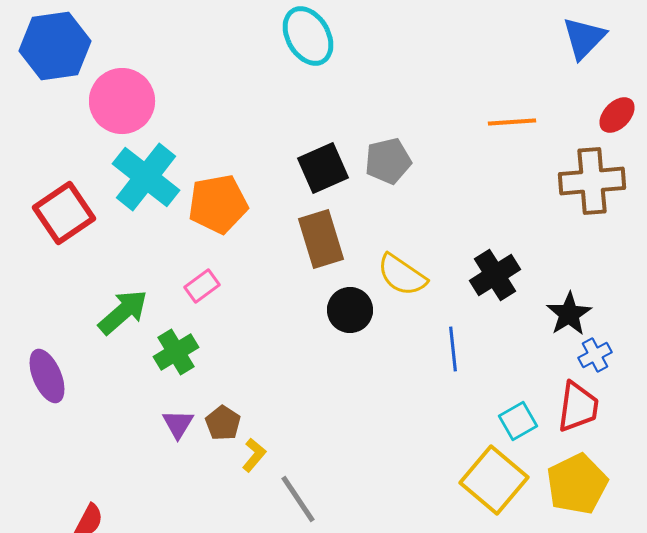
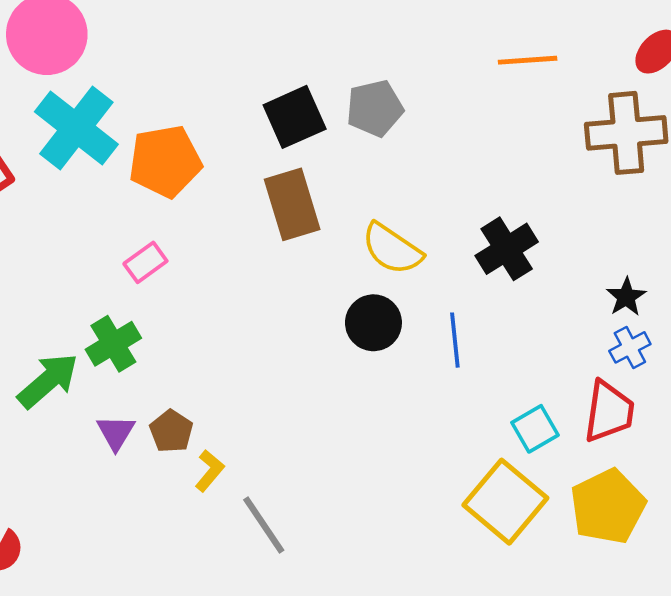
black circle: (350, 310) -> (373, 323), moved
green arrow: (123, 312) -> (48, 381), moved
black star: (569, 314) -> (626, 297), moved, size x0.7

